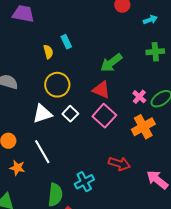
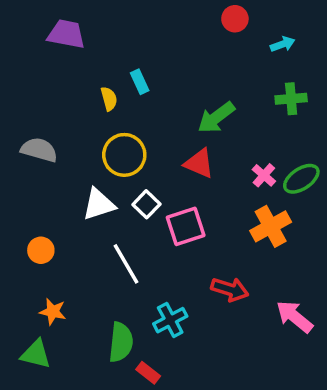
pink square: (104, 116) -> (186, 226), moved, turned 30
white line: (42, 152) -> (126, 264), moved
orange star: (17, 168) -> (53, 312), moved

